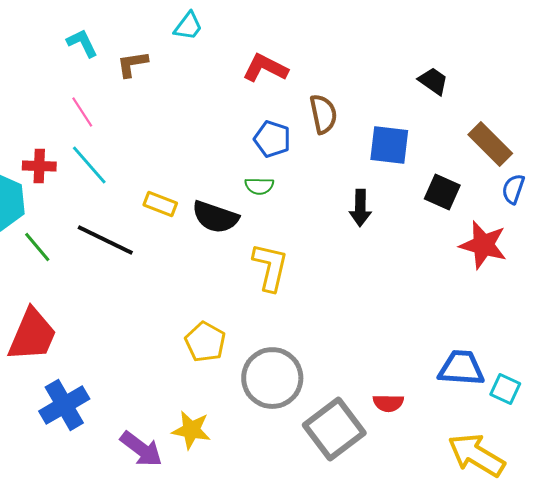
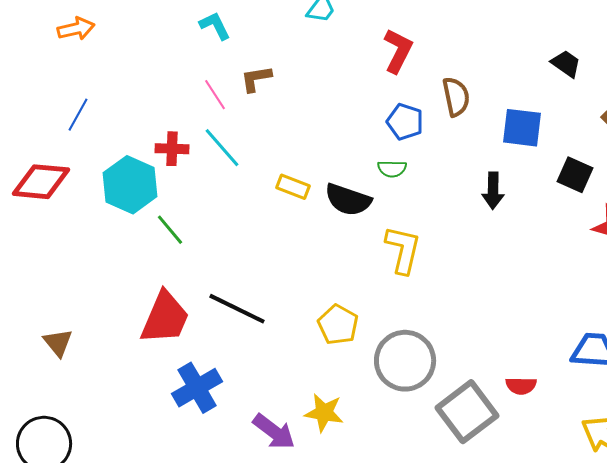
brown L-shape: (132, 64) -> (256, 79), moved
red L-shape: (265, 68) -> (398, 51), turned 90
black line: (105, 240) -> (237, 309), moved

